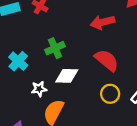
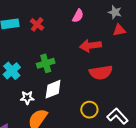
red semicircle: (107, 60) -> (101, 72), moved, turned 125
white diamond: (67, 76) -> (53, 89), turned -30

